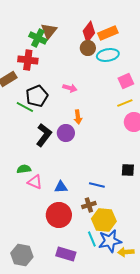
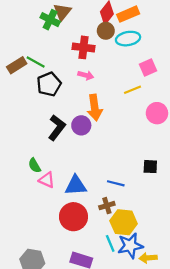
red cross: (28, 60) -> (83, 47), moved
yellow line: (125, 103) -> (132, 90), moved
green line: (25, 107) -> (36, 62), moved
orange arrow: (78, 117) -> (95, 108), size x1.6
green semicircle: (24, 169) -> (35, 165), turned -112
blue triangle: (61, 187) -> (76, 186), size x1.5

